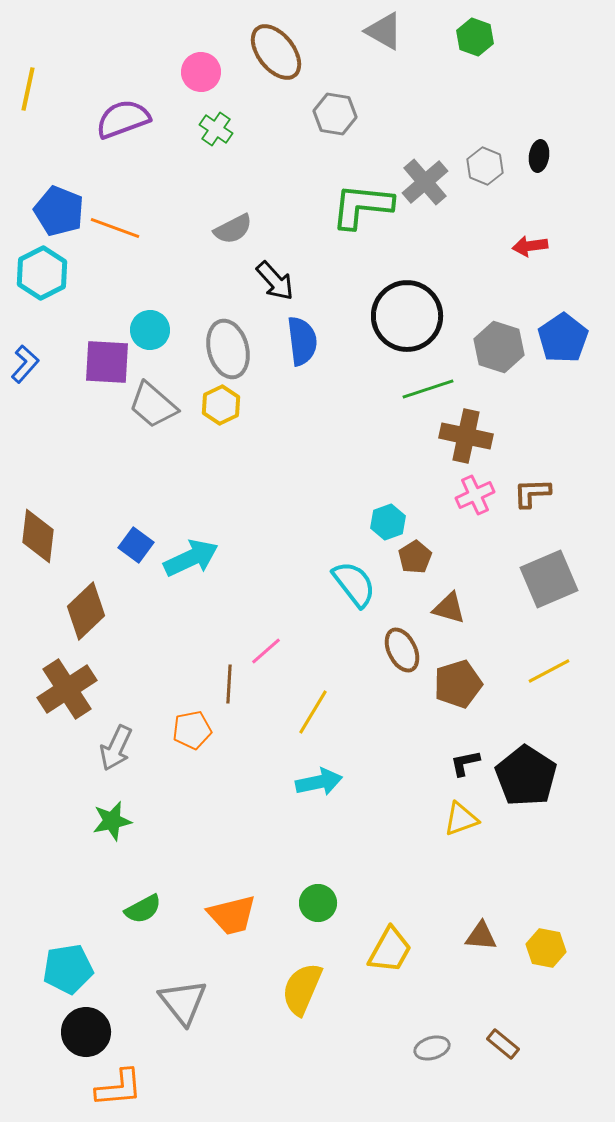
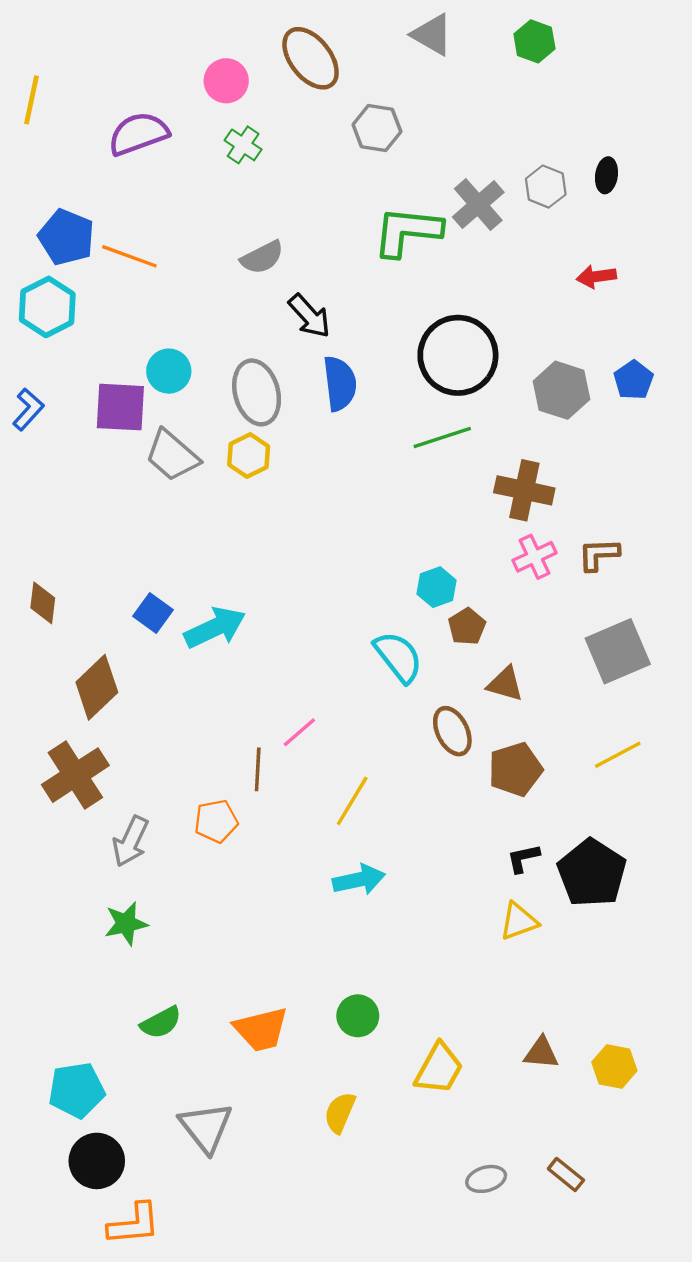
blue pentagon: (563, 338) -> (633, 380), size x0.7
green line: (428, 389) -> (442, 437), moved
brown diamond: (38, 536) -> (43, 603), size x0.7
yellow semicircle: (302, 989) -> (340, 1113), size x0.7

